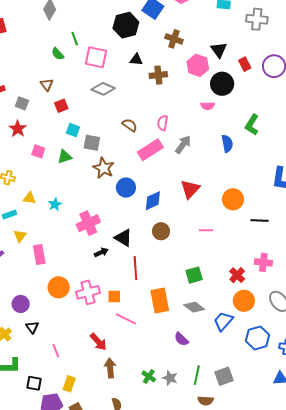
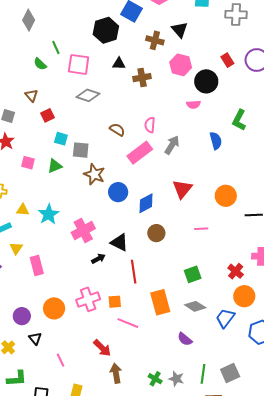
black triangle: (219, 50) -> (180, 30), moved
cyan star: (55, 204) -> (49, 214), size x1.5
orange circle: (59, 287) -> (54, 308), moved

